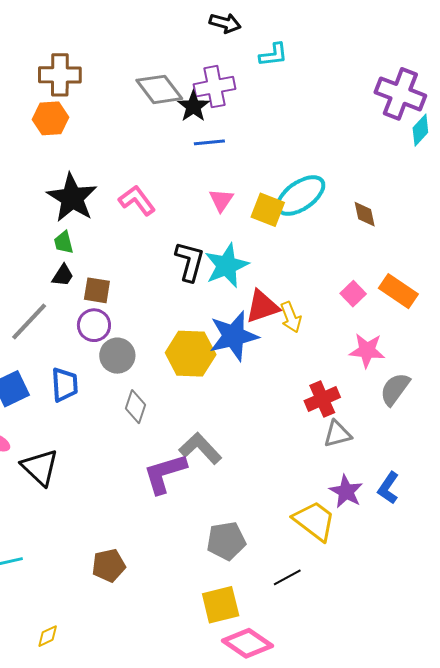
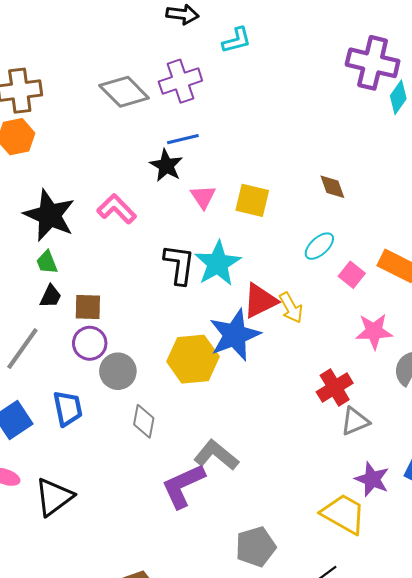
black star: (193, 106) -> (166, 165), moved
cyan ellipse: (301, 196) -> (319, 246), moved, size x0.6
brown diamond: (365, 214) -> (332, 187), moved
black triangle: (40, 467) -> (54, 497), turned 48

